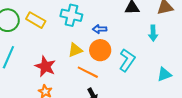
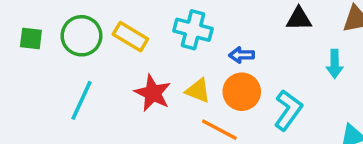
yellow triangle: (75, 50) -> (198, 91), turned 42
red star: (45, 66) -> (153, 93), moved

